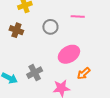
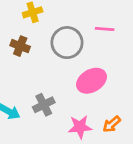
gray circle: (50, 27) -> (67, 43), size x1.5
orange arrow: (84, 74) -> (112, 124), moved

